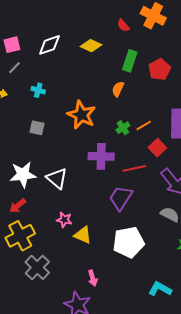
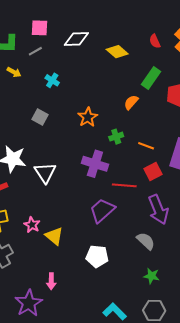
orange star: (82, 115) -> (88, 117), size x0.7
orange line: (144, 125) -> (146, 146), turned 35
green cross: (123, 128) -> (116, 137), moved
pink star: (64, 220) -> (32, 225), moved
white pentagon: (129, 242) -> (97, 256), size x0.7

